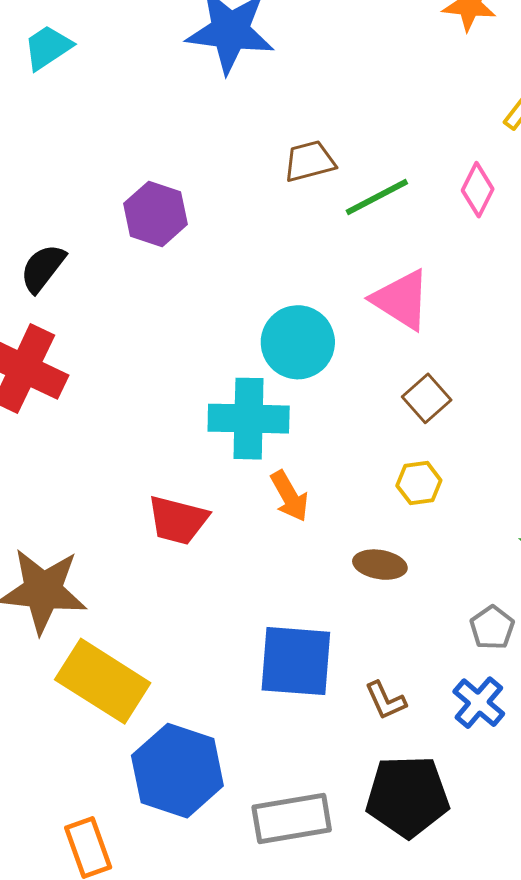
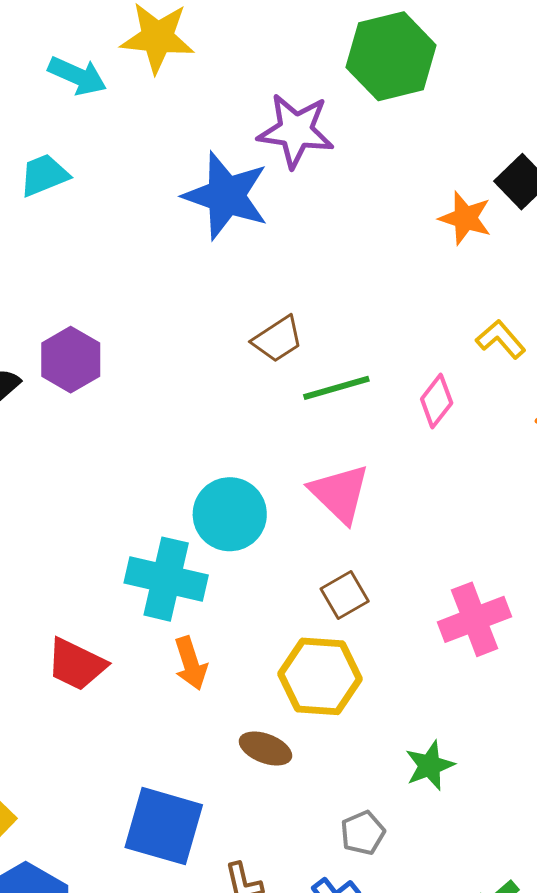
brown trapezoid: (309, 161) -> (278, 339), turned 150
purple hexagon: (155, 214) -> (71, 360), moved
yellow hexagon: (419, 483) -> (320, 676), size x1.8

